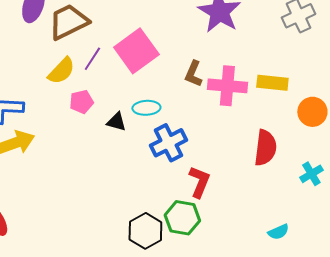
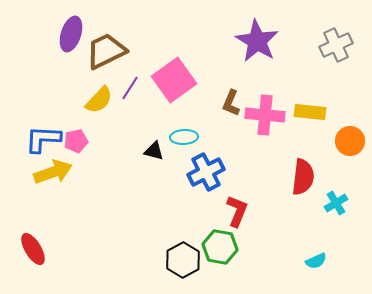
pink pentagon: (81, 102) -> (76, 141), moved
cyan cross: (311, 174) -> (336, 203), moved

